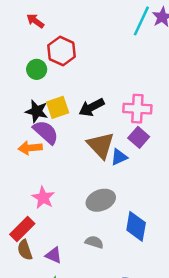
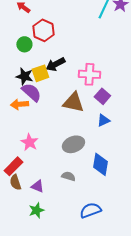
black arrow: (92, 107) -> (55, 64), moved
pink cross: (137, 109) -> (89, 74), moved
brown triangle: (101, 145) -> (73, 102), turned -35
blue triangle: (119, 157) -> (103, 120), moved

